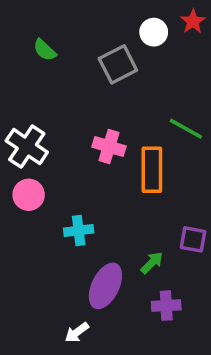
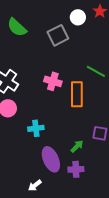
green semicircle: (45, 50) -> (17, 27), size x1.5
purple ellipse: (105, 286) -> (51, 159), turned -50
purple cross: (166, 306) -> (76, 169), moved

